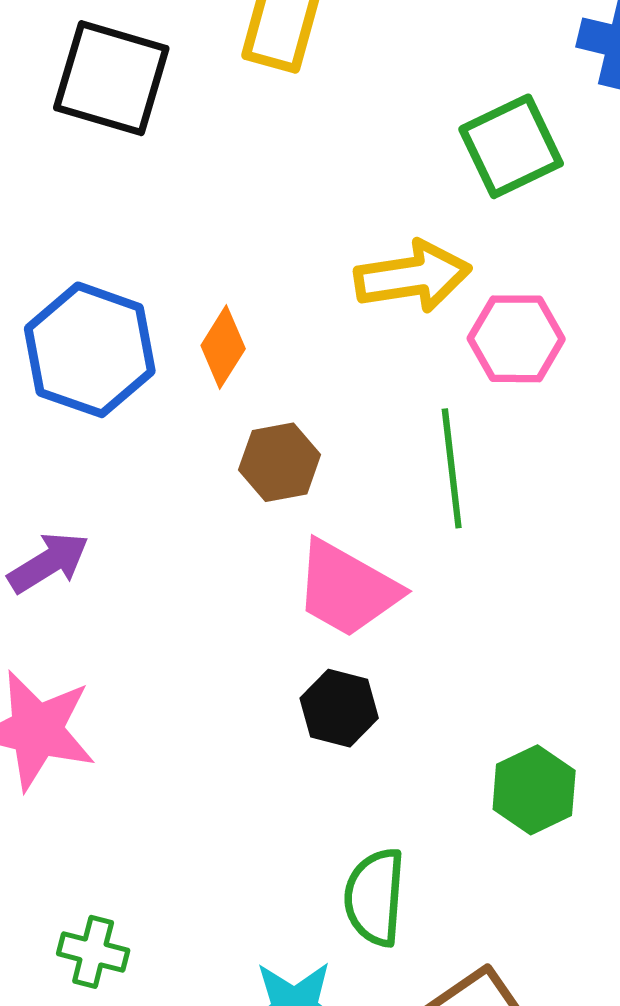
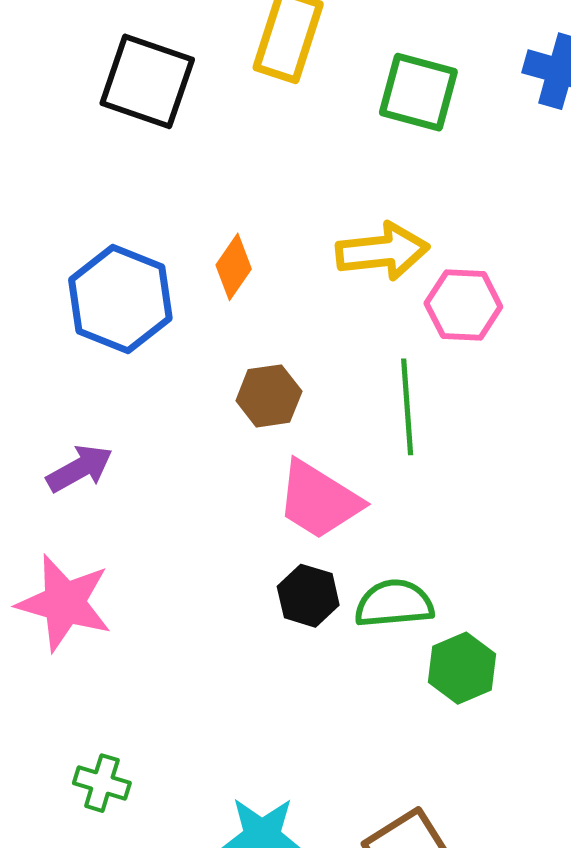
green square: (511, 146) -> (418, 92), moved, turned 38
orange diamond: (223, 347) -> (234, 267), moved
green semicircle: (375, 897) -> (394, 604), moved, turned 78

